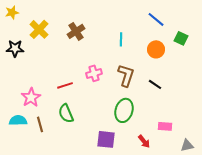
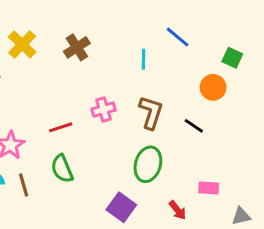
blue line: (156, 19) -> (178, 37), moved
orange circle: (156, 49) -> (213, 87), moved
purple square: (106, 139) -> (121, 207), turned 30

